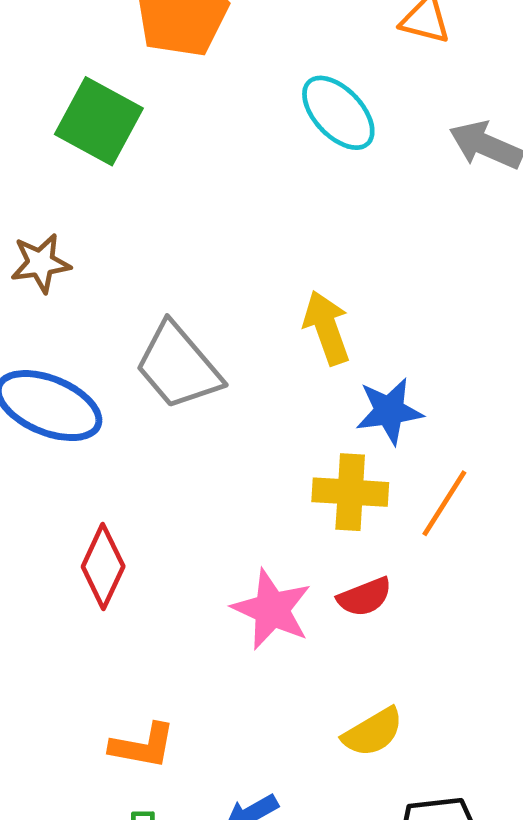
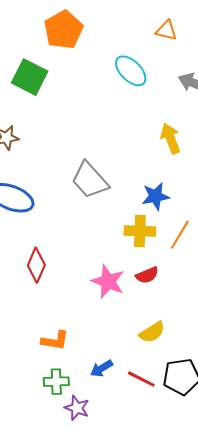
yellow arrow: (327, 328) -> (171, 139), moved
gray trapezoid: (178, 366) -> (90, 180), moved

